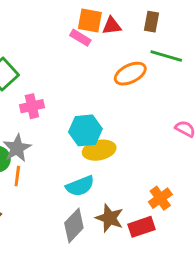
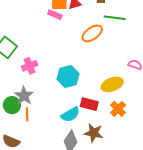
yellow ellipse: (99, 150) -> (112, 84), moved
orange cross: (160, 198) -> (118, 109), moved
red rectangle: (141, 227) -> (89, 104), moved, turned 42

